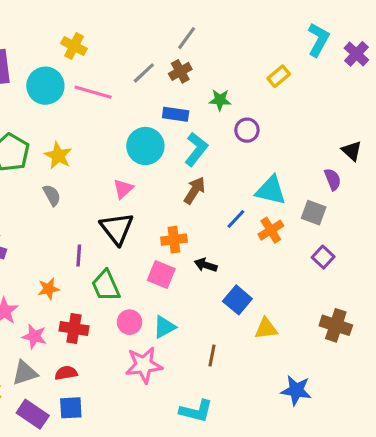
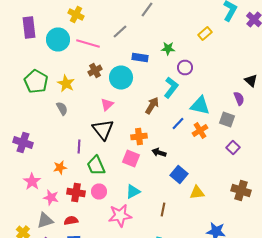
brown cross: (180, 71) -> (95, 70), moved
cyan L-shape: (196, 149) -> (171, 88), moved
pink circle: (130, 322) -> (99, 192), moved

